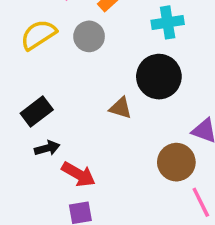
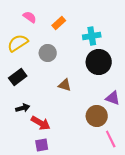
gray circle: (89, 36) -> (48, 53), moved
black circle: (159, 77) -> (99, 62), moved
black rectangle: (37, 111) -> (18, 77), moved

